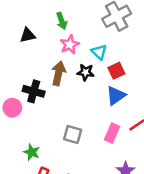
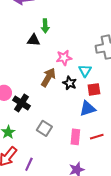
green arrow: (62, 21) -> (45, 26), moved
black cross: (34, 91) -> (21, 103), moved
pink rectangle: (112, 133) -> (75, 137), turned -35

